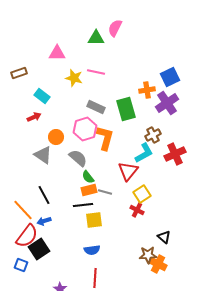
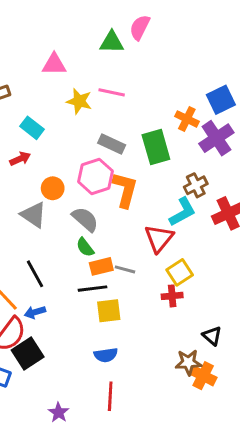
orange cross: (147, 90) -> (187, 119), turned 35
green semicircle: (88, 177) -> (85, 247), moved
red cross: (137, 210) -> (172, 296), turned -32

